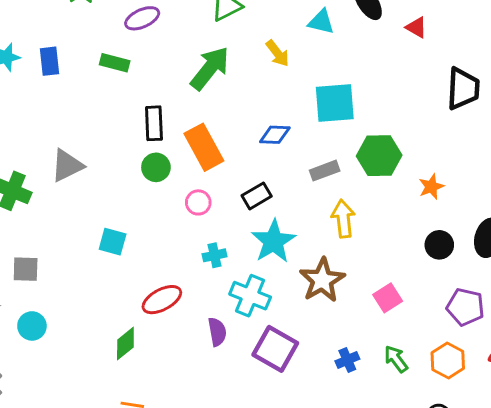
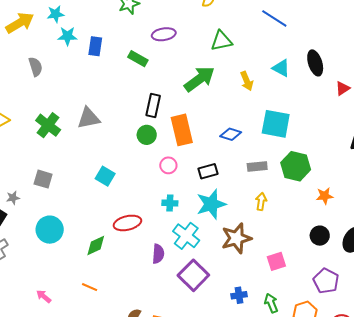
red triangle: (416, 27) -> (343, 88), turned 42
yellow arrow: (343, 219) -> (261, 201), size x0.7
cyan circle: (32, 326) -> (50, 230), moved, size x1.4

